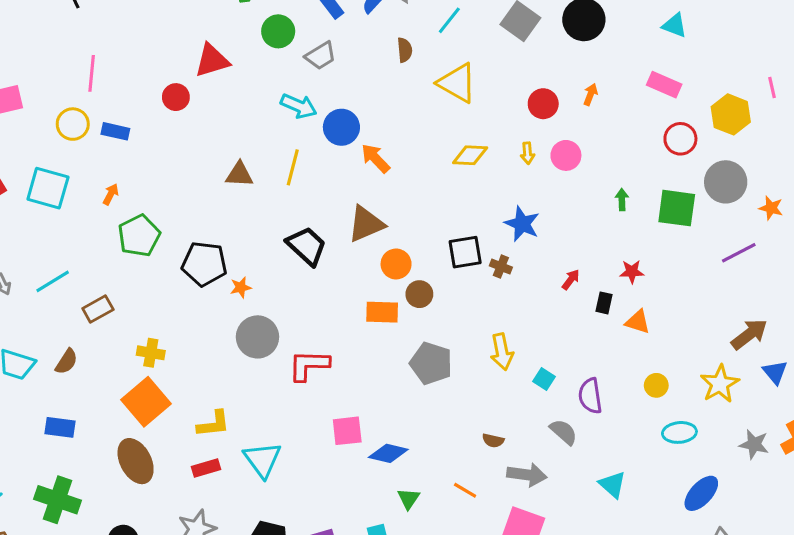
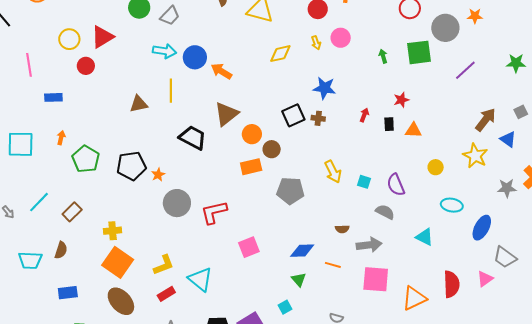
yellow circle: (73, 124) -> (69, 39), moved
orange star: (771, 208) -> (475, 16), moved
cyan ellipse: (679, 432) -> (452, 205), moved, turned 30
blue diamond: (388, 453) -> (302, 251), moved

